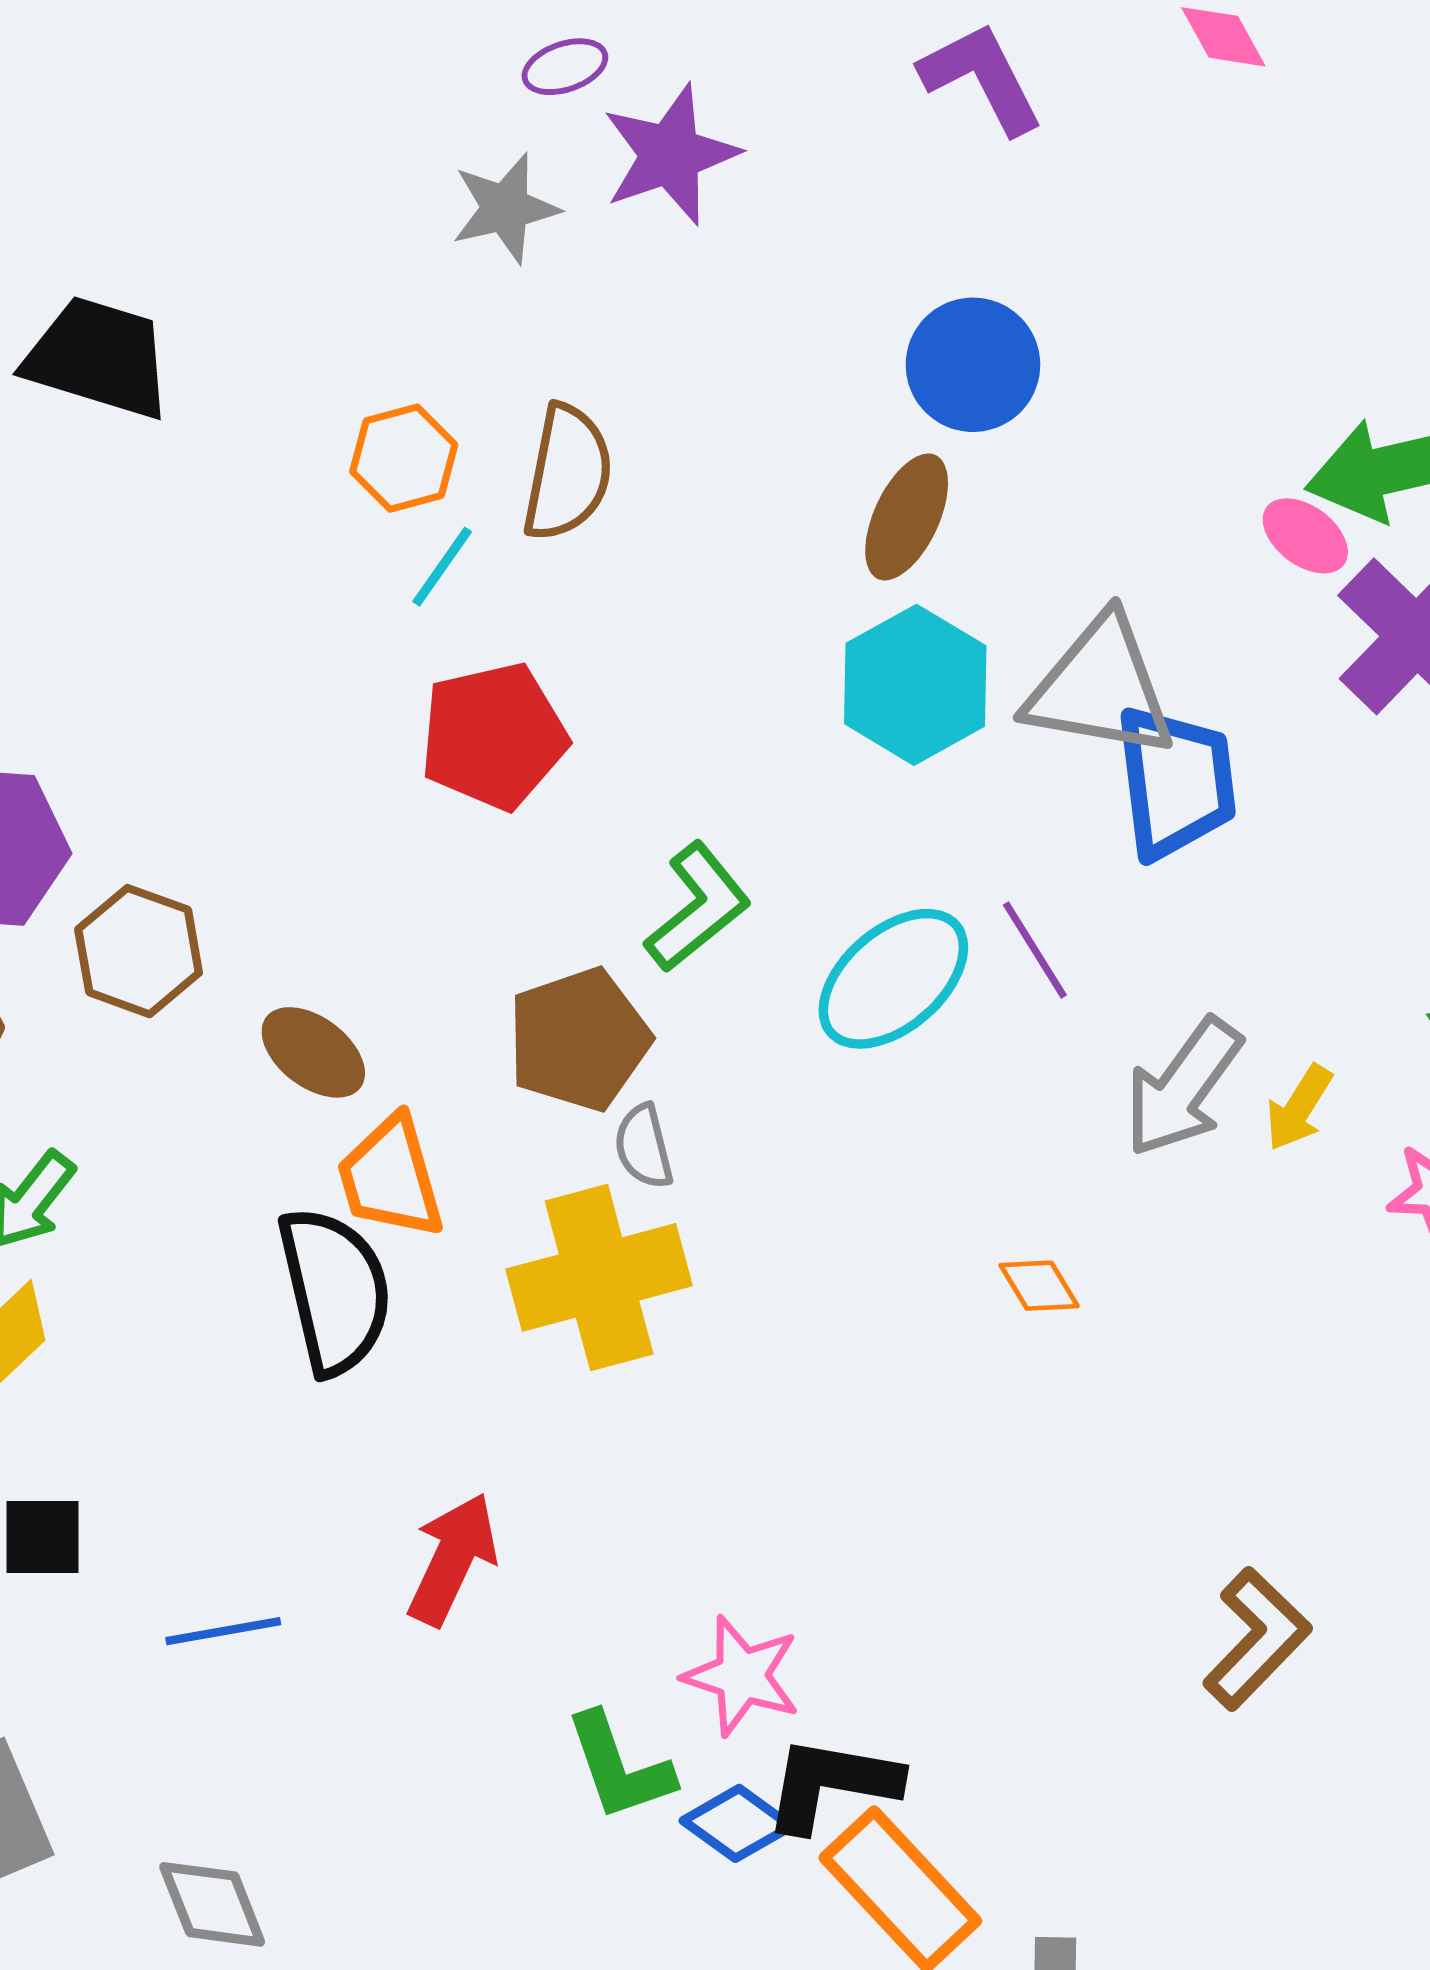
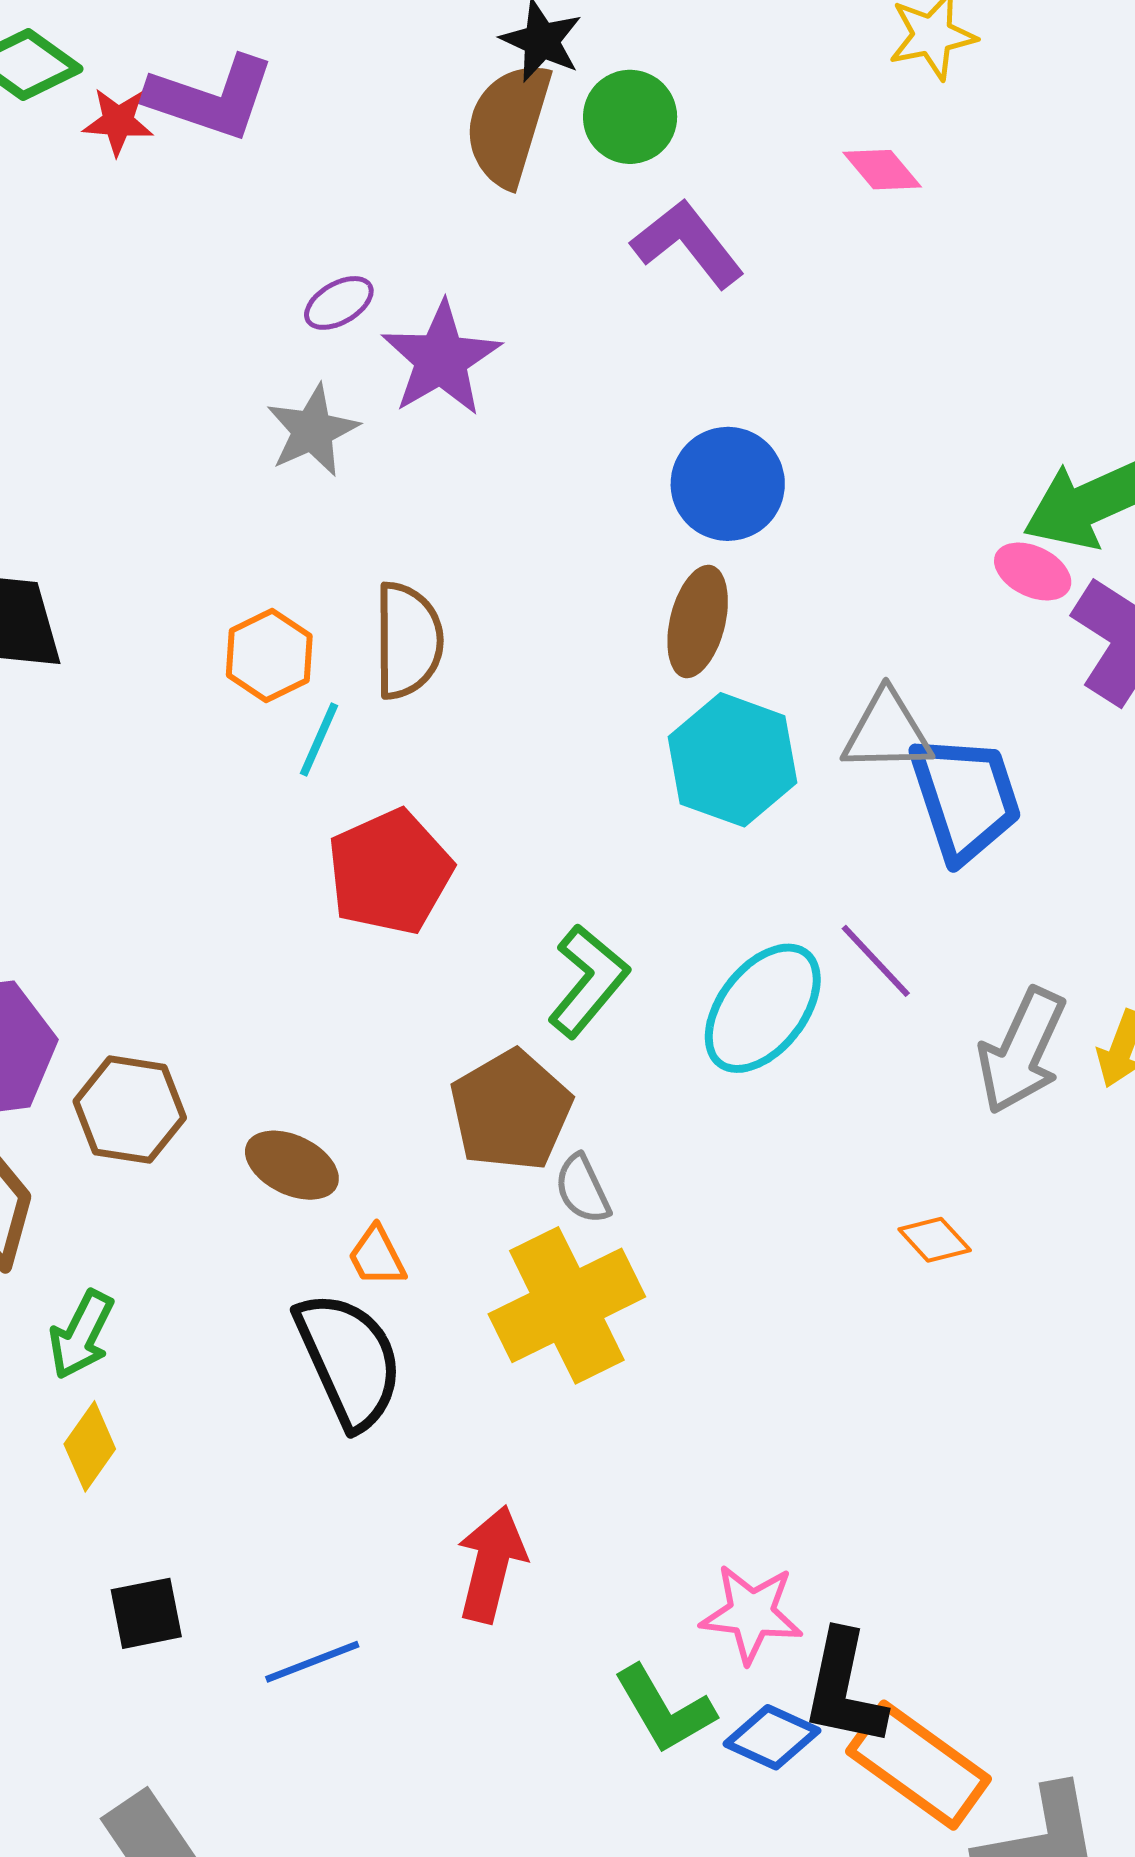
gray triangle: (1100, 688) -> (887, 732), size x0.7
orange trapezoid: (391, 1177) -> (377, 1256), size x0.6
black L-shape: (832, 1784) -> (844, 1689), turned -77

